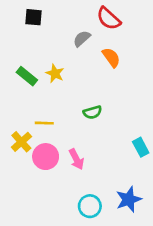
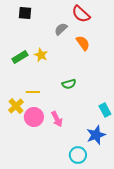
green rectangle: (27, 76) -> (20, 57), turned -70
blue star: (129, 199) -> (96, 135), moved
cyan circle: (90, 206) -> (78, 155), moved

